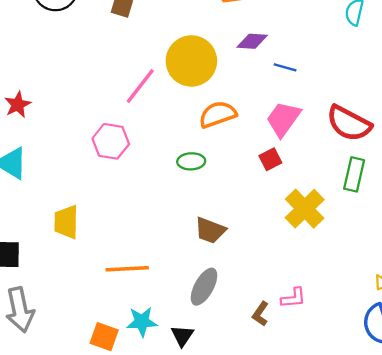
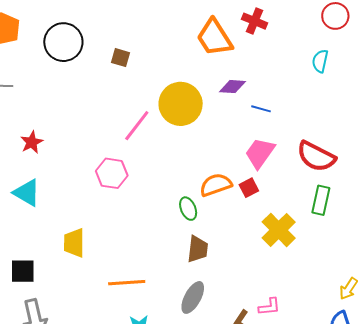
orange semicircle: (218, 114) -> (216, 185), moved
green ellipse: (191, 161) -> (188, 209), moved, turned 70
brown trapezoid: (210, 230) -> (198, 249), turned -104

